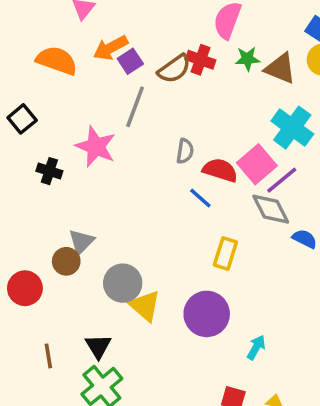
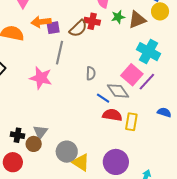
orange arrow: (111, 48) -> (41, 22), turned 30
purple square: (130, 61) -> (53, 28), turned 32
brown triangle: (280, 68) -> (137, 20), turned -36
red semicircle: (220, 170) -> (112, 115), moved
black cross: (49, 171) -> (18, 135), moved
gray diamond: (271, 209) -> (118, 91), moved
yellow rectangle: (225, 253) -> (131, 122), moved

